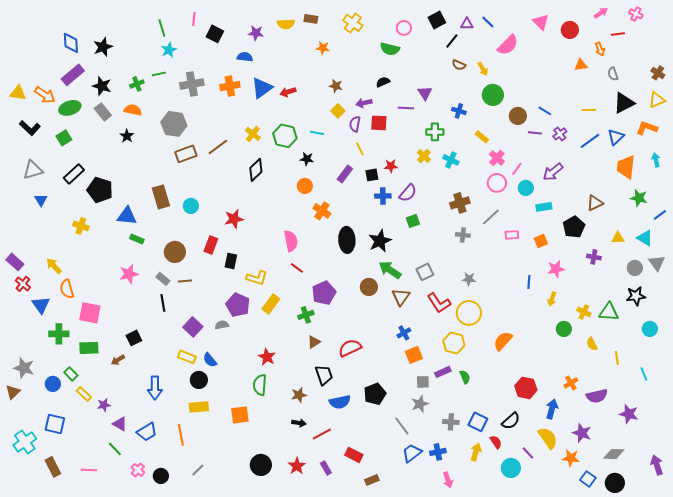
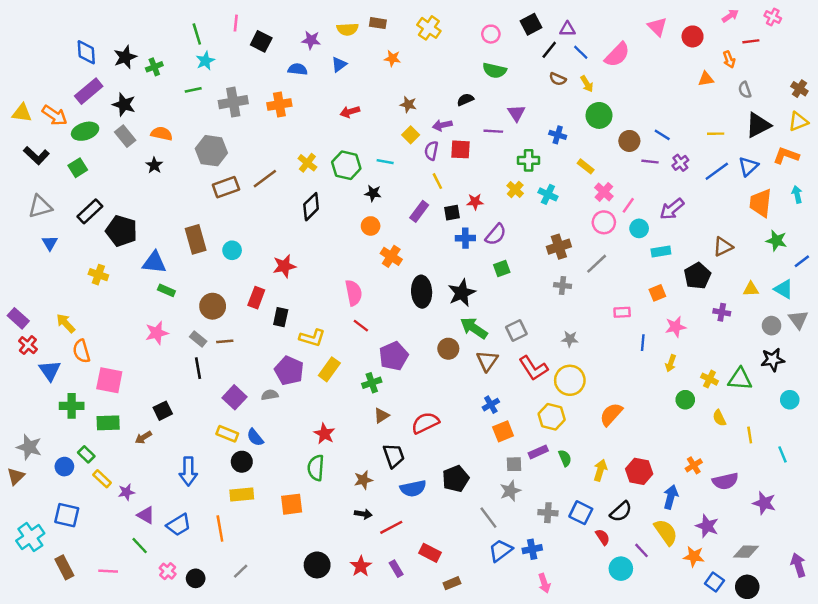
blue line: (488, 22) -> (581, 52), moved
green semicircle: (390, 49) -> (494, 70), moved
green cross: (137, 84) -> (154, 67), moved
blue triangle: (262, 88) -> (339, 64), moved, size x0.6
pink rectangle: (512, 235) -> (622, 312), moved
yellow arrow: (476, 452) -> (600, 470), moved

